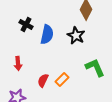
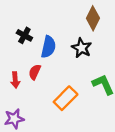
red semicircle: (43, 80) -> (35, 72), moved
orange rectangle: (62, 80) -> (66, 98), size x1.5

